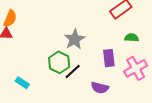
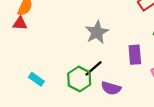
green hexagon: (59, 62) -> (79, 79), moved
purple semicircle: (100, 88) -> (111, 88), moved

